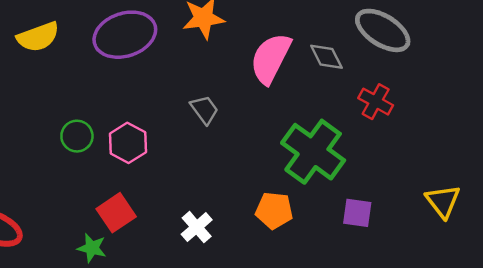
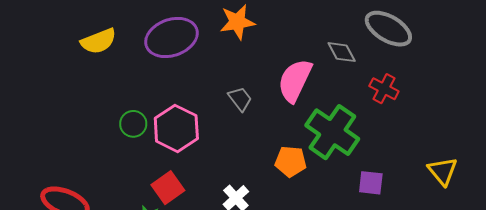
pink semicircle: (271, 58) -> (295, 80), moved
pink hexagon: (128, 143) -> (176, 128), size x1.4
orange pentagon: (274, 210) -> (291, 161), moved

